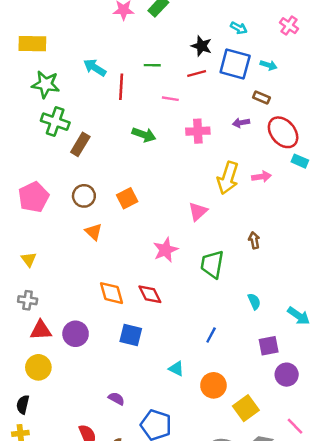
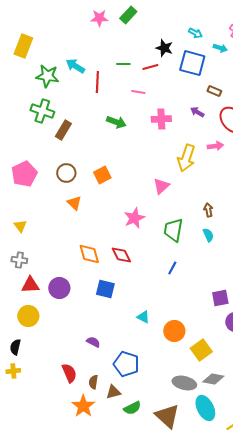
yellow rectangle: (32, 44) -> (23, 46), turned -70
cyan arrow: (269, 65) -> (220, 48), moved
red line: (197, 74) -> (150, 67), moved
green star: (46, 84) -> (47, 76), moved
purple arrow: (241, 123) -> (197, 112), turned 40
pink arrow: (261, 177) -> (215, 146), moved
cyan semicircle: (254, 301) -> (208, 235), moved
blue line: (211, 335) -> (172, 268), moved

